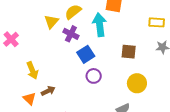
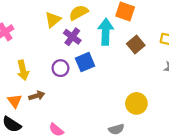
brown square: (129, 52) -> (136, 45), moved, turned 35
purple circle: (94, 76) -> (60, 68), moved

